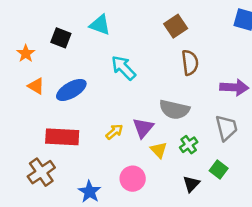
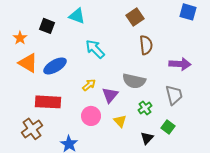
orange triangle: (36, 86) -> (28, 63), size x1.5
yellow arrow: (114, 132) -> (89, 85), moved
yellow triangle: (159, 150) -> (120, 121), moved
pink circle: (133, 179) -> (91, 116), moved

